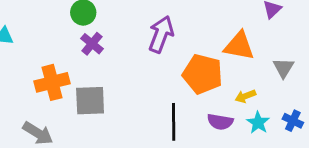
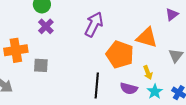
yellow arrow: (245, 96) -> (148, 73), turned -96
gray square: (90, 101) -> (41, 65), size x0.7

